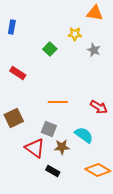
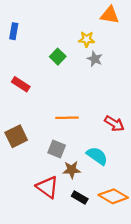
gray star: (94, 50) -> (95, 59), moved
red triangle: (35, 148) -> (47, 187), moved
black rectangle: (53, 171) -> (80, 197), moved

